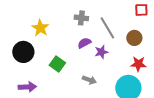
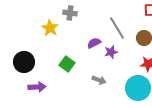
gray cross: (81, 18) -> (70, 13), moved
black circle: (23, 52) -> (24, 62), moved

